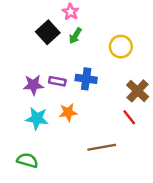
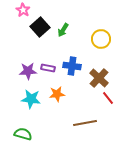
pink star: (71, 12) -> (23, 10), moved
brown cross: (138, 91) -> (99, 78), moved

